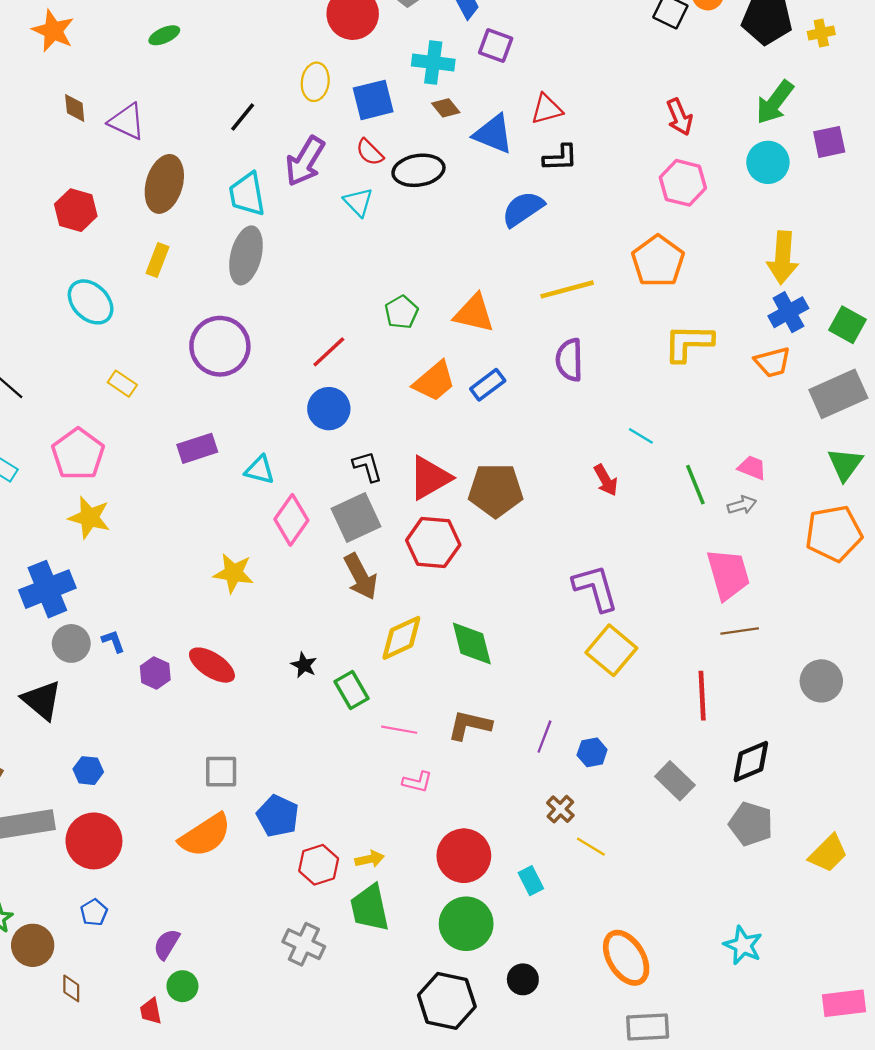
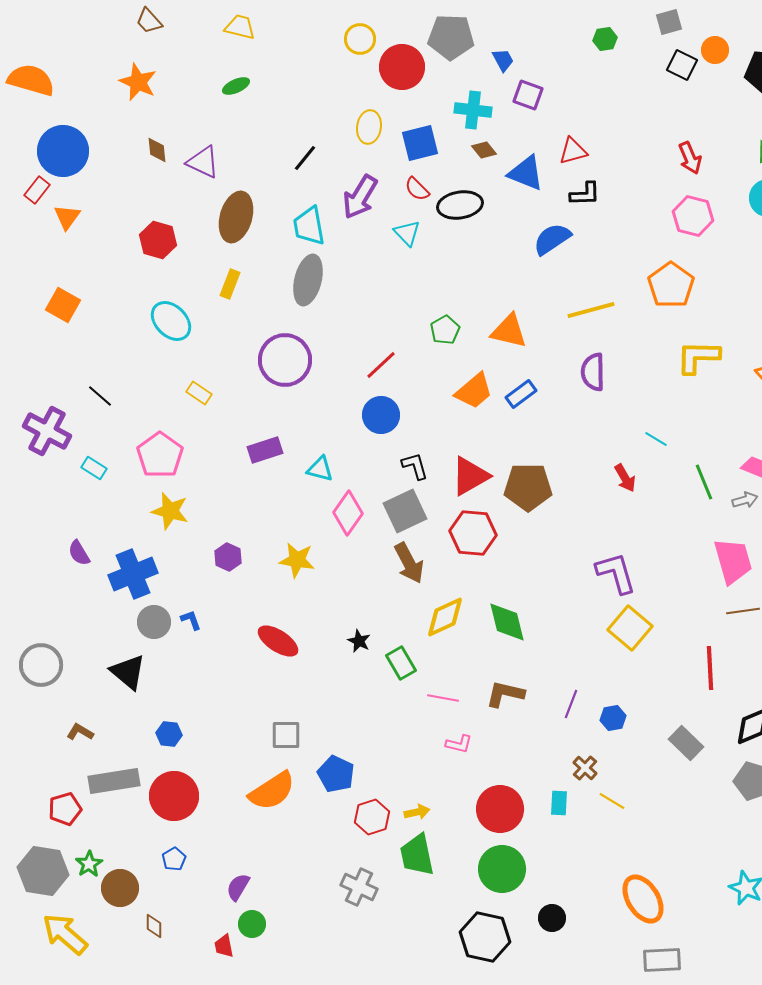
purple hexagon: (155, 673) -> (228, 557), moved
cyan rectangle: (531, 881) -> (559, 803), moved, turned 30

